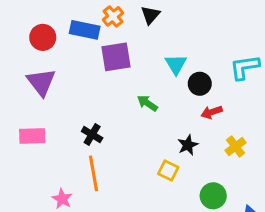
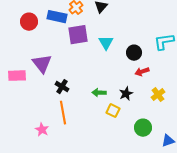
cyan triangle: (176, 64) -> (106, 43), moved
purple triangle: (41, 82) -> (42, 64), moved
green arrow: (147, 103) -> (99, 93), moved, turned -32
pink rectangle: (32, 136) -> (17, 76), moved

